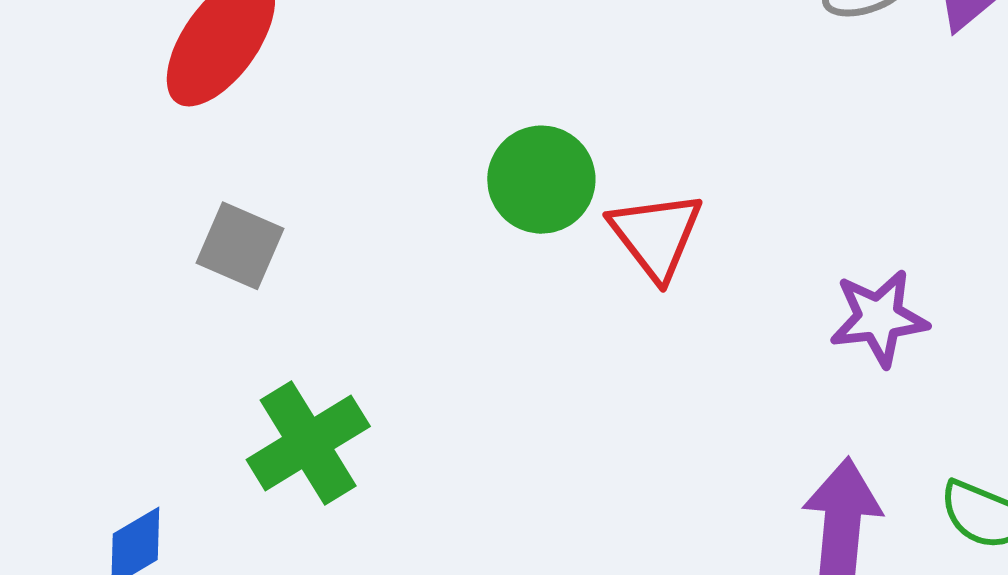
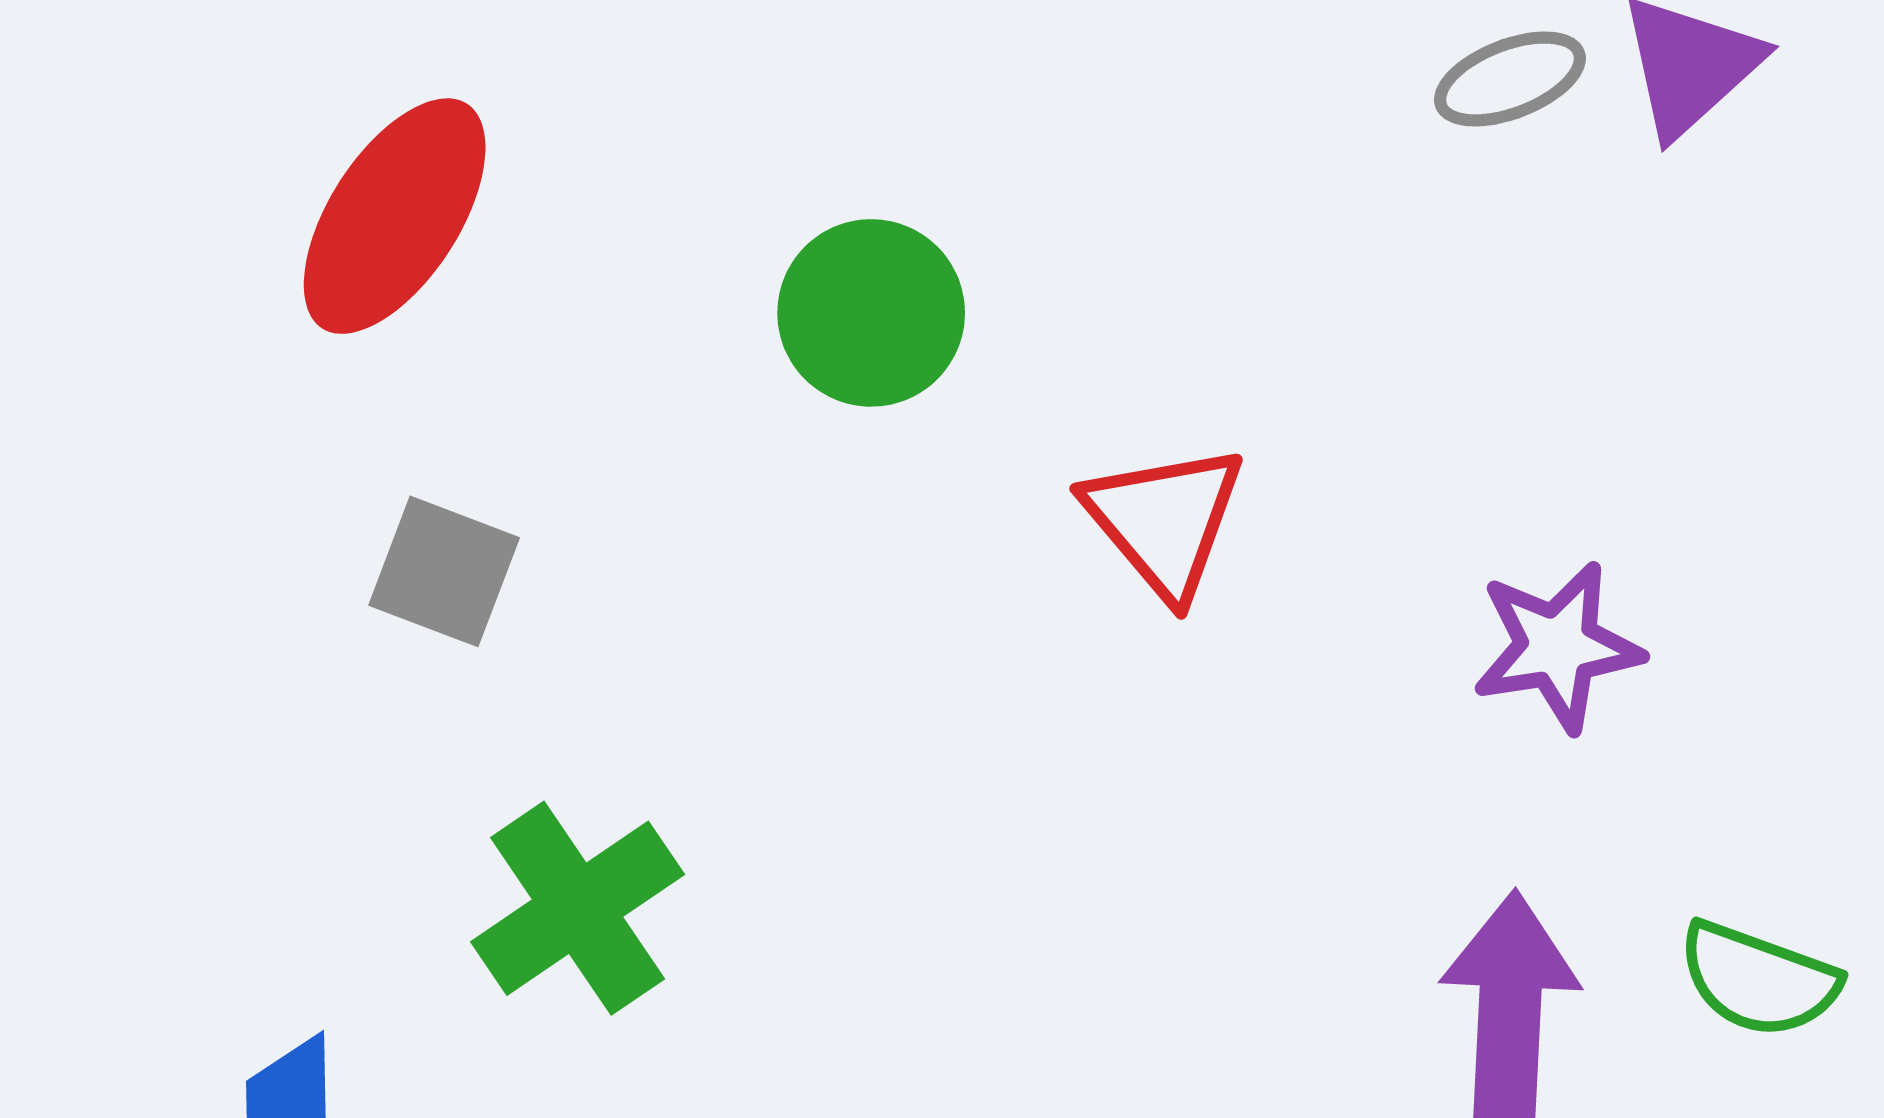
green circle: (541, 180) -> (871, 313), moved

